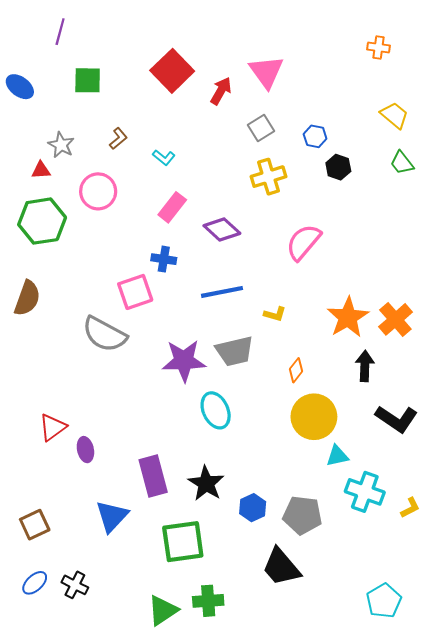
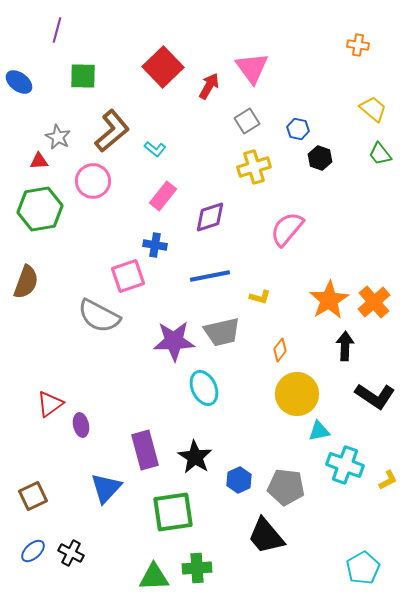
brown L-shape: (118, 138) -> (112, 131), size x2.0
purple diamond: (222, 229) -> (210, 217), turned -60
green triangle: (163, 610) -> (154, 577), turned 32

